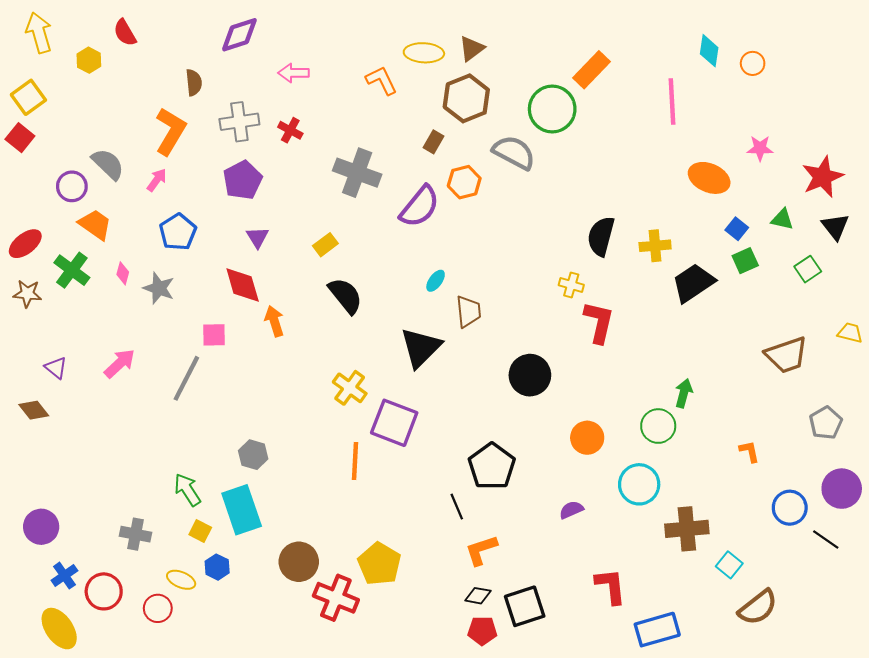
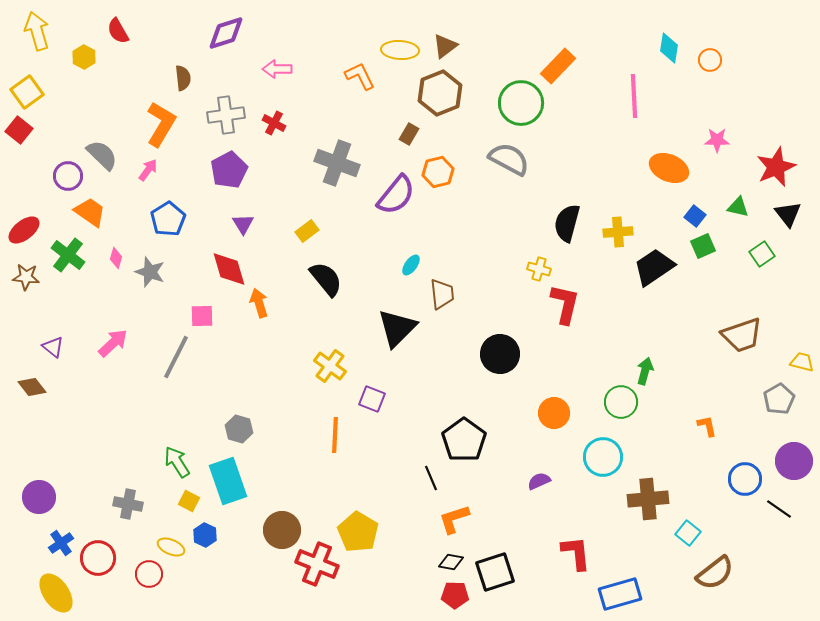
gray semicircle: (514, 152) -> (509, 159), moved
yellow trapezoid: (850, 333) -> (802, 362), moved
purple square: (394, 423) -> (372, 399), size x0.6

